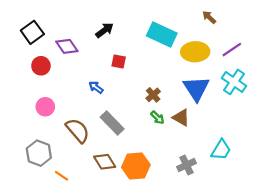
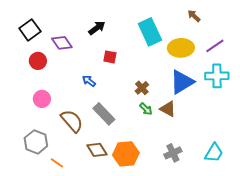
cyan rectangle: (162, 35) -> (150, 32), turned 40
cyan cross: (234, 82) -> (217, 76), turned -35
blue triangle: (196, 88) -> (182, 82), turned 32
cyan trapezoid: (221, 150) -> (214, 153), moved

